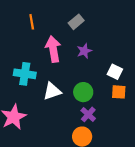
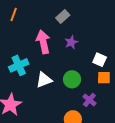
orange line: (32, 22) -> (14, 14), moved, turned 32
cyan cross: (25, 74) -> (19, 65), turned -30
purple cross: (88, 114) -> (89, 100), moved

